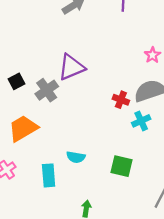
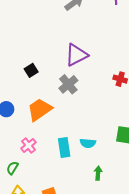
gray cross: (47, 90) -> (68, 84), moved
cyan semicircle: (76, 157) -> (88, 143), moved

